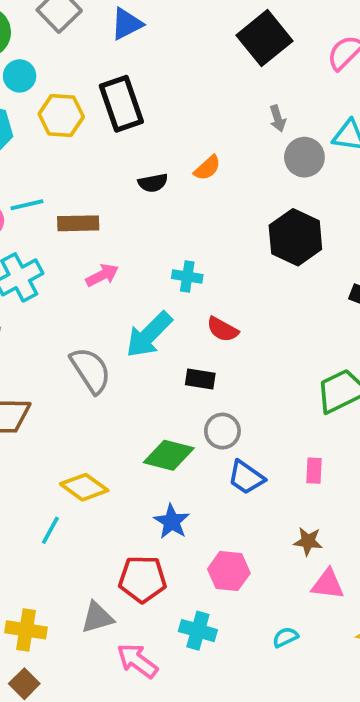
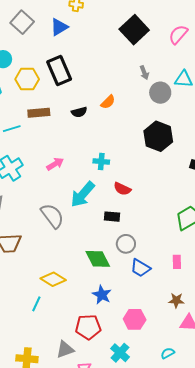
brown rectangle: (78, 223) -> (39, 113), moved
green diamond: (169, 455) -> (98, 259), turned 52
cyan cross: (198, 631) -> (120, 353), turned 30

